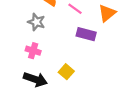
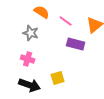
yellow square: (66, 72) -> (58, 78), turned 32

